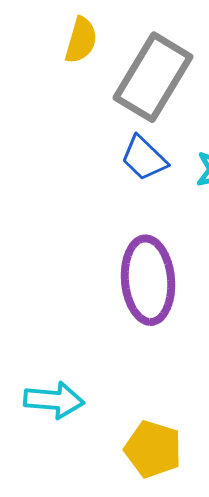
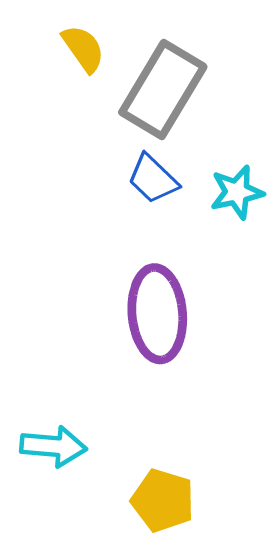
yellow semicircle: (81, 40) -> (83, 49), turned -51

